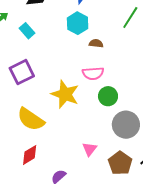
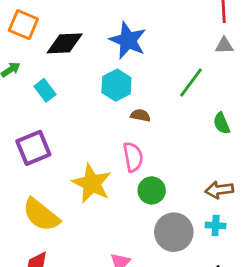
pink semicircle: (93, 73) -> (133, 157), turned -100

